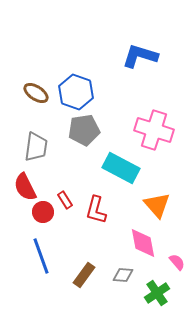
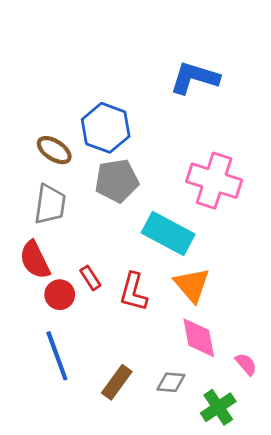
brown ellipse: (36, 93) -> (54, 150), moved
orange triangle: (157, 205) -> (192, 285), moved

